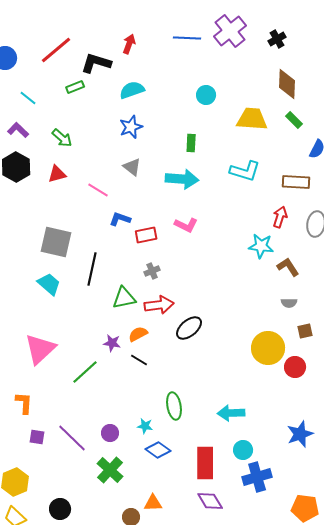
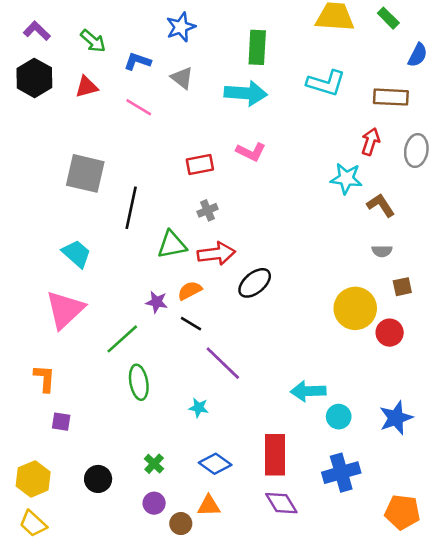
green rectangle: (191, 143) -> (257, 47), size x1.5
blue L-shape: (120, 219) -> (138, 61), moved
cyan trapezoid: (49, 284) -> (76, 254), moved
green ellipse: (174, 406) -> (139, 382), moved
purple circle: (110, 433) -> (154, 503), moved
purple line: (72, 438) -> (223, 363), moved
blue diamond: (158, 450) -> (215, 464), moved
cyan circle: (243, 450) -> (339, 417), moved
green cross: (110, 470) -> (154, 464), size x0.6
black circle: (60, 509) -> (98, 479), moved

